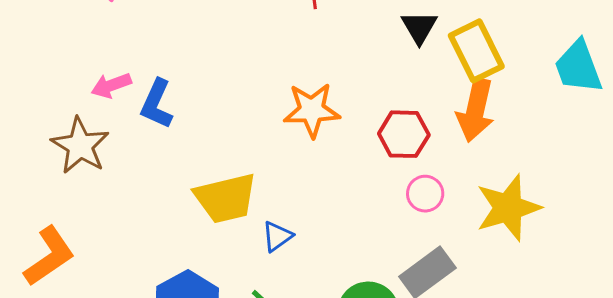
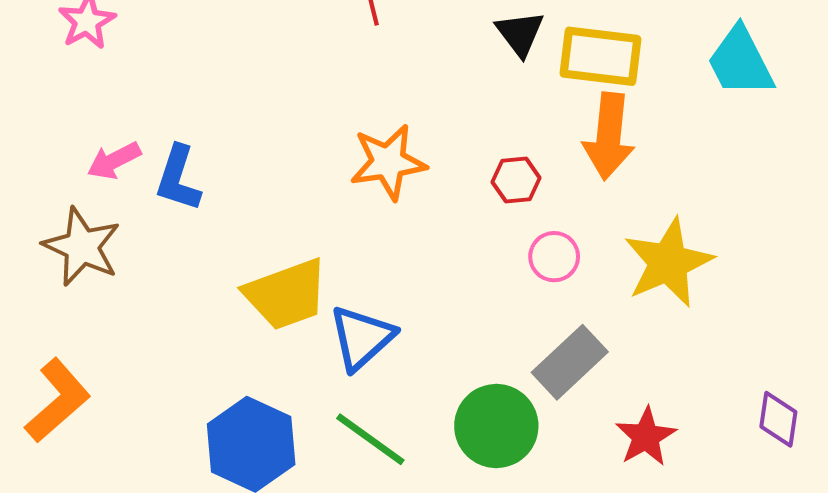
yellow rectangle: (476, 51) -> (600, 56), turned -50
red hexagon: (404, 134) -> (516, 180), size x0.7
blue triangle: (277, 236) -> (362, 338), size x1.6

